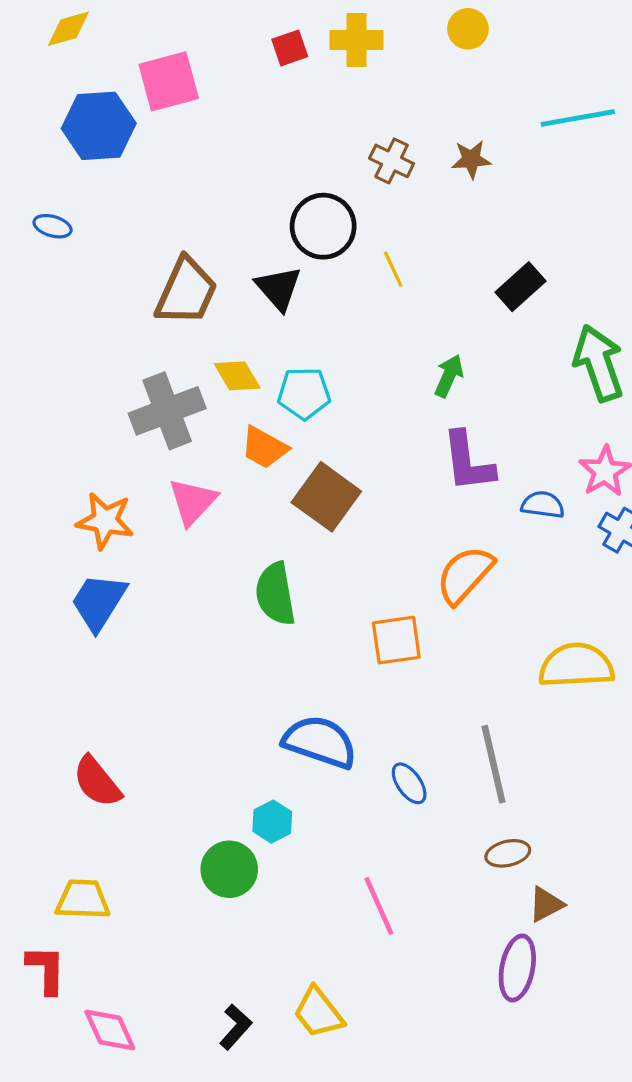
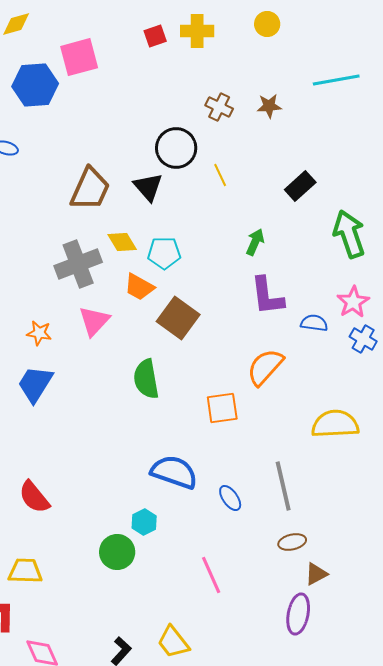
orange star: (105, 521) -> (39, 333), size x0.7

